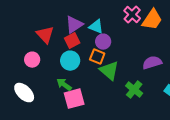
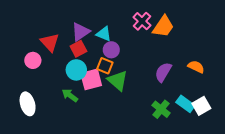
pink circle: (32, 60) -> (33, 60), moved
purple semicircle: (152, 63) -> (163, 72), turned -42
green cross: (134, 90) -> (161, 109), moved
white ellipse: (24, 93) -> (28, 104), turned 30
pink square: (74, 99) -> (91, 79), moved

